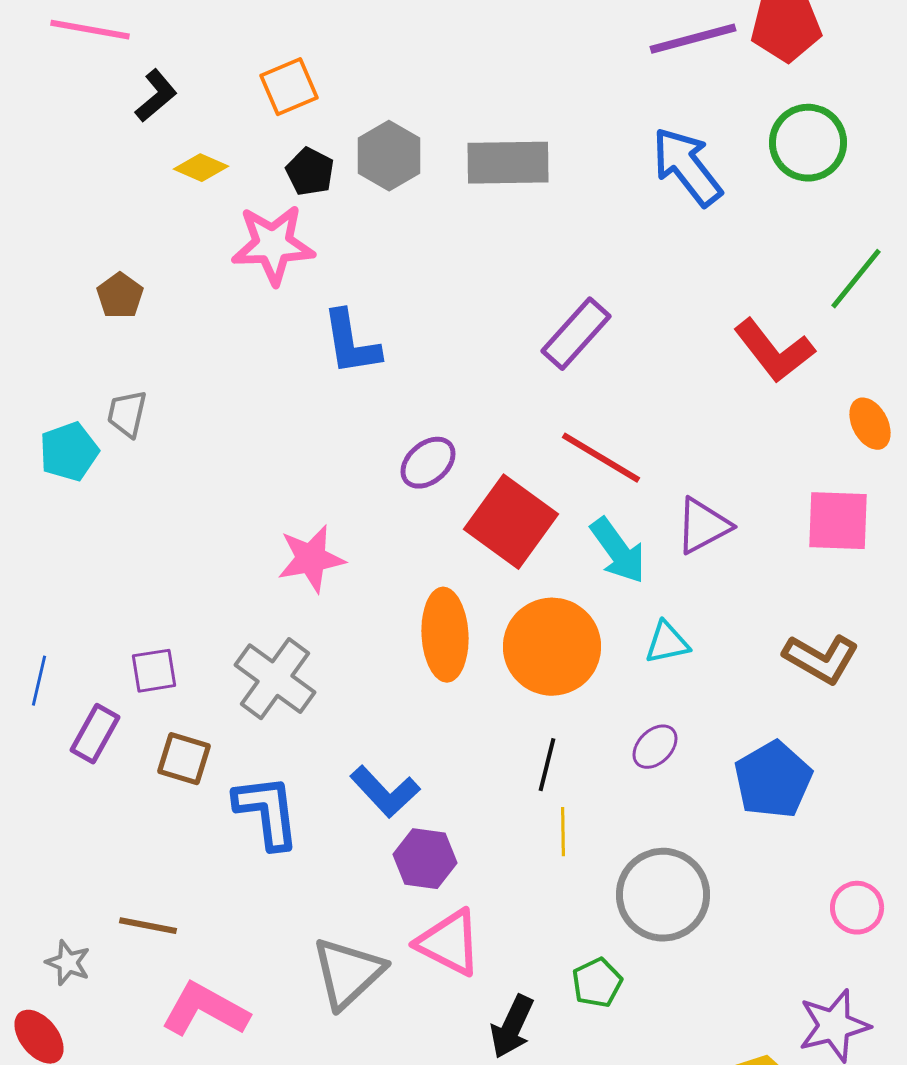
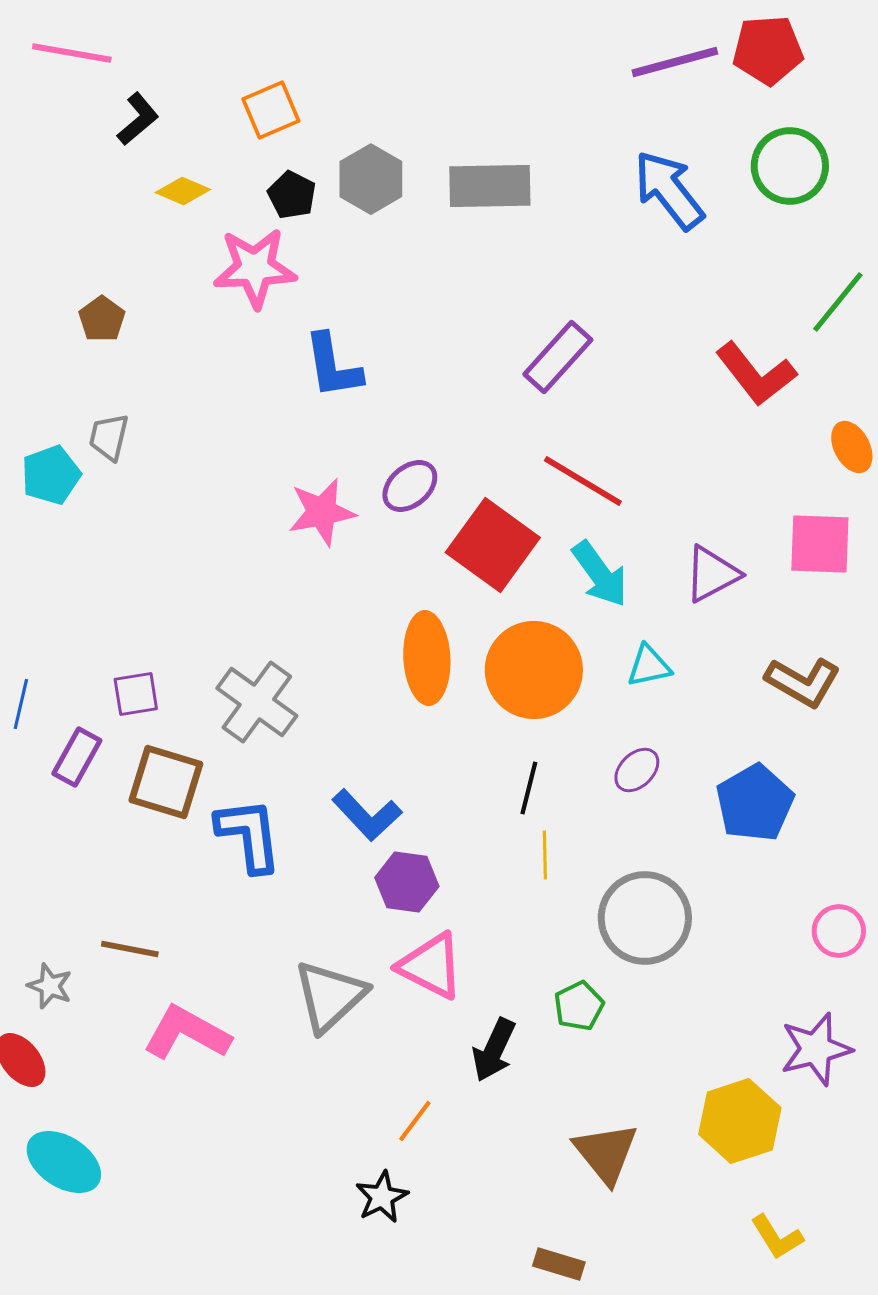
purple triangle: (703, 526) -> (712, 574), moved
pink star: (311, 559) -> (322, 512), moved
brown square: (184, 759) -> (166, 782), size x1.4

